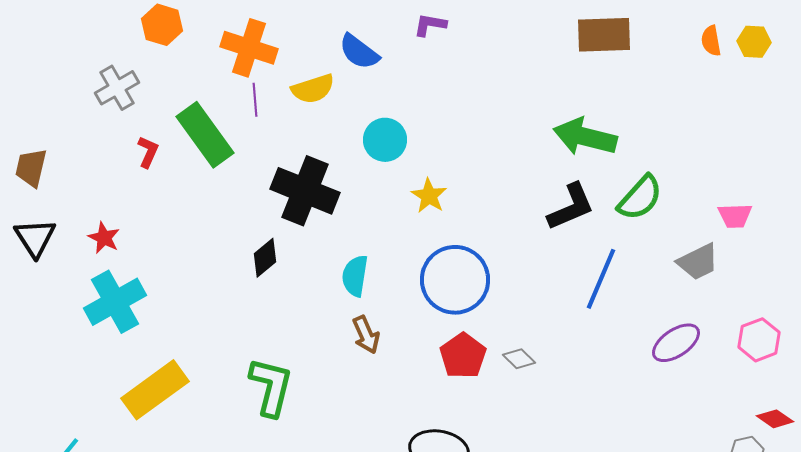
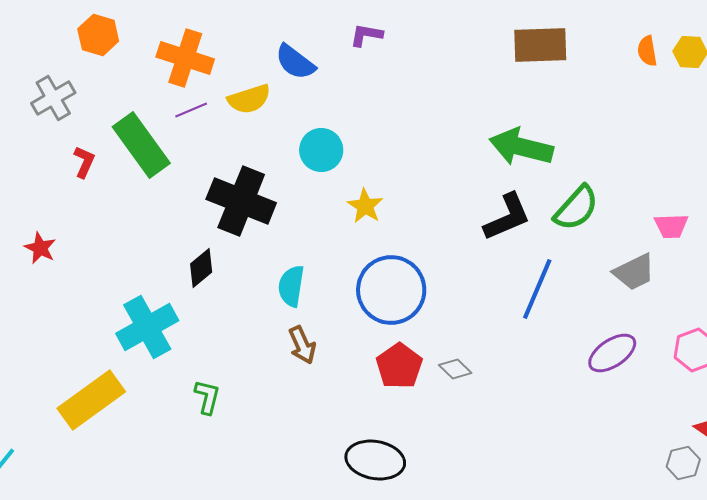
purple line: (255, 100) -> (191, 110), turned 72
cyan cross: (115, 302) -> (147, 327), moved
green L-shape: (271, 387) -> (207, 397), size x0.6

